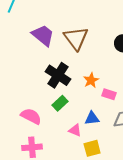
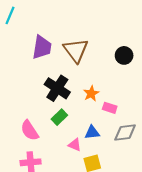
purple trapezoid: (43, 35) -> (42, 47), turned 60
pink semicircle: (31, 116) -> (30, 130), turned -150

